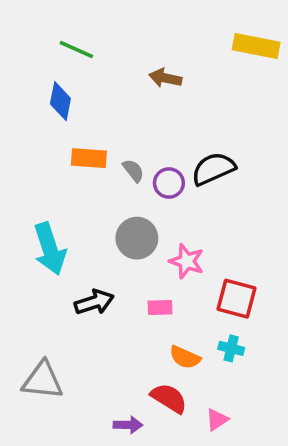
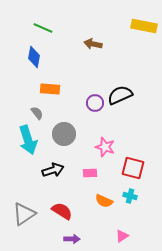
gray semicircle: (133, 171) -> (37, 113), moved
gray circle: (137, 238) -> (64, 134), moved
gray triangle: (43, 380) -> (24, 214), turned -40
red semicircle: (169, 398) -> (62, 211), moved

